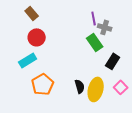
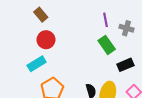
gray cross: (105, 27) -> (126, 28), moved
black rectangle: (113, 61) -> (125, 65), turned 35

